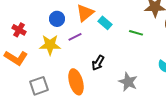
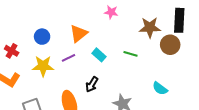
blue circle: (57, 19) -> (42, 37), moved
cyan rectangle: (105, 23) -> (99, 55), moved

